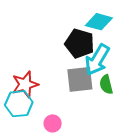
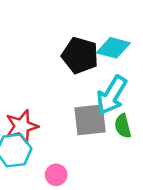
black pentagon: (80, 43) -> (80, 55), moved

